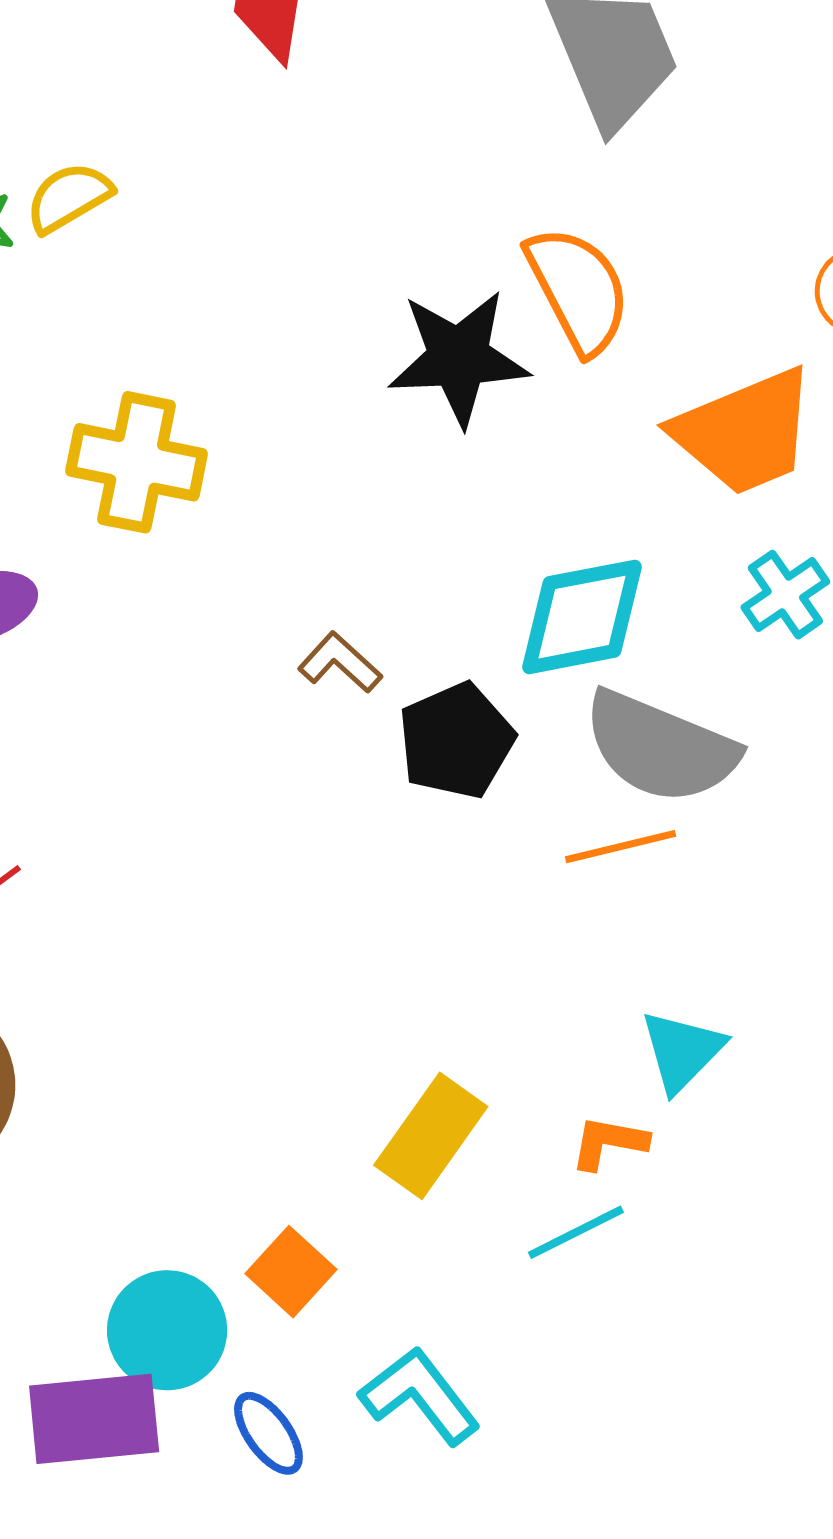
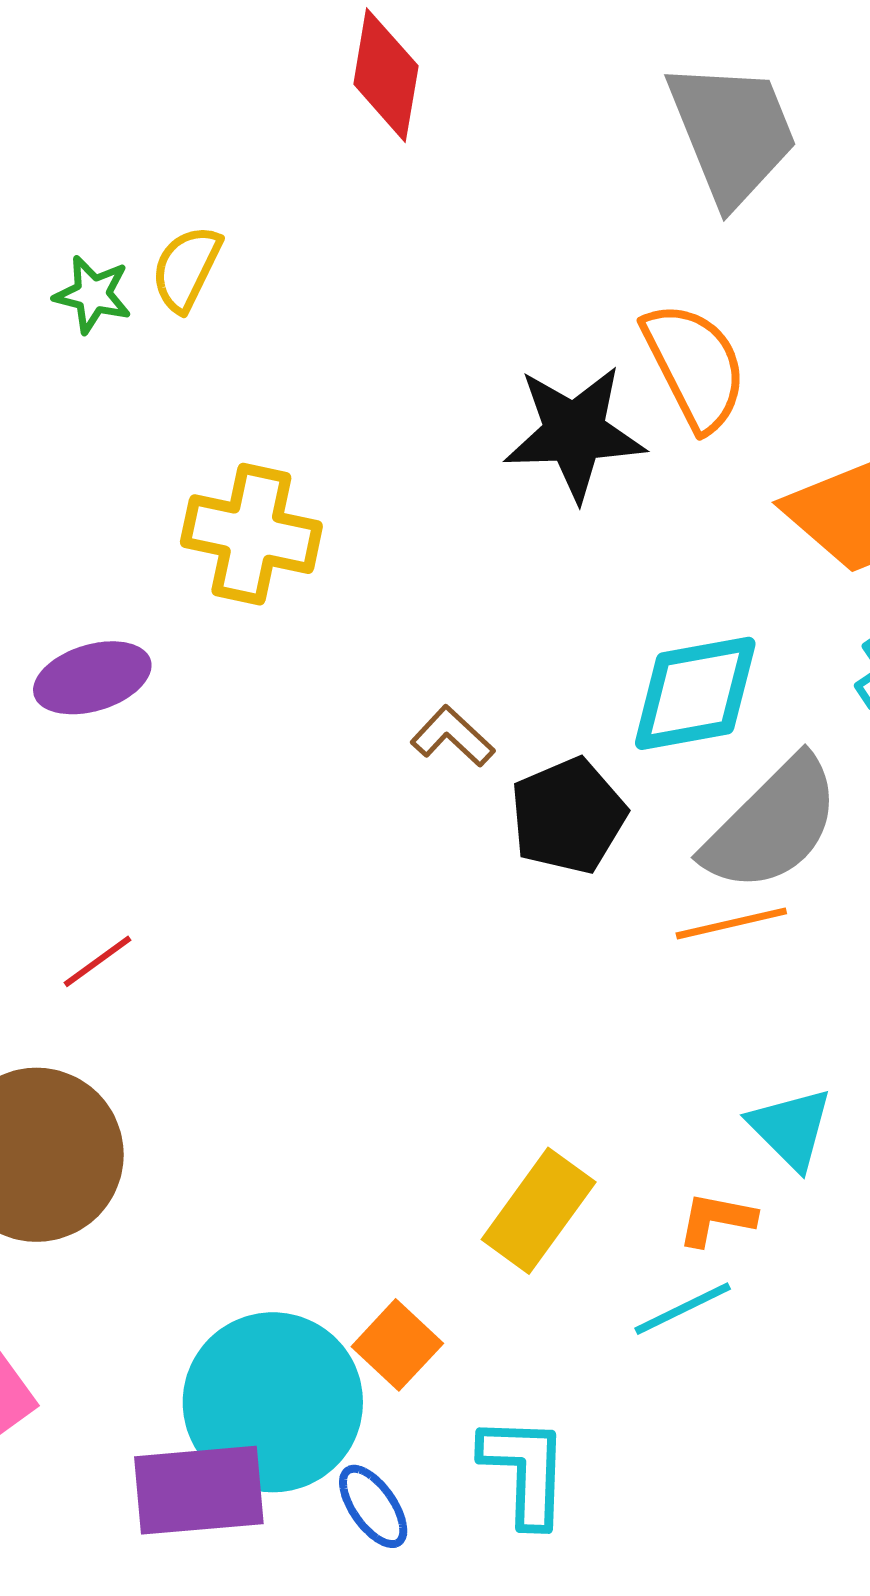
yellow semicircle: (69, 197) -> (186, 268), turned -34
gray semicircle: (660, 747) -> (772, 825), turned -68
cyan triangle: (682, 1051) -> (791, 1128), turned -30
cyan circle: (167, 1330) -> (273, 1402), size x1.5
cyan L-shape: (420, 1396) -> (525, 1471), turned 39

